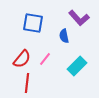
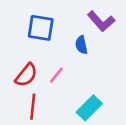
cyan rectangle: (77, 66) -> (89, 108), moved

